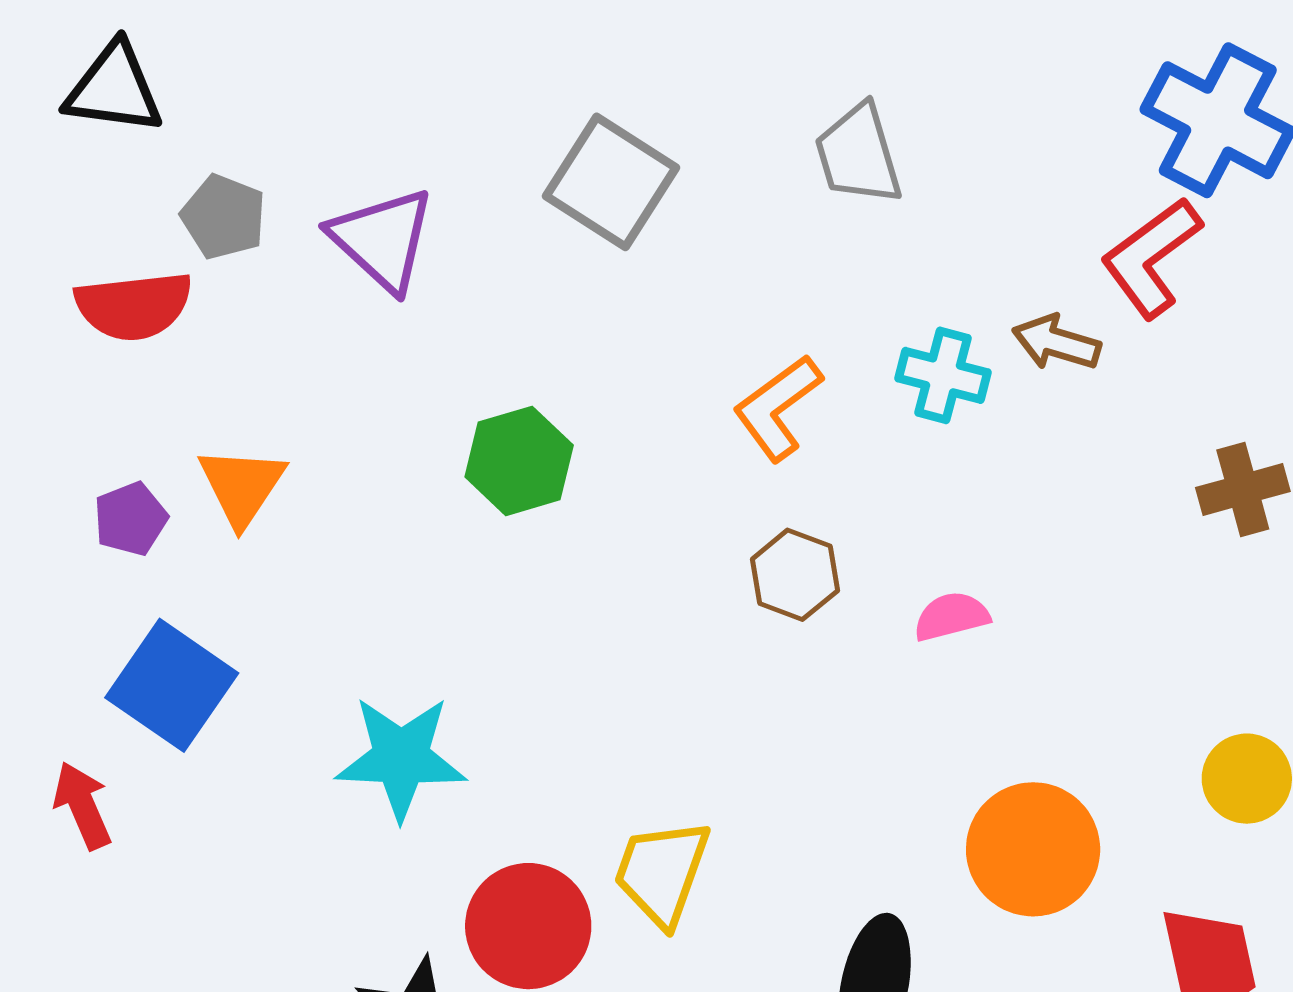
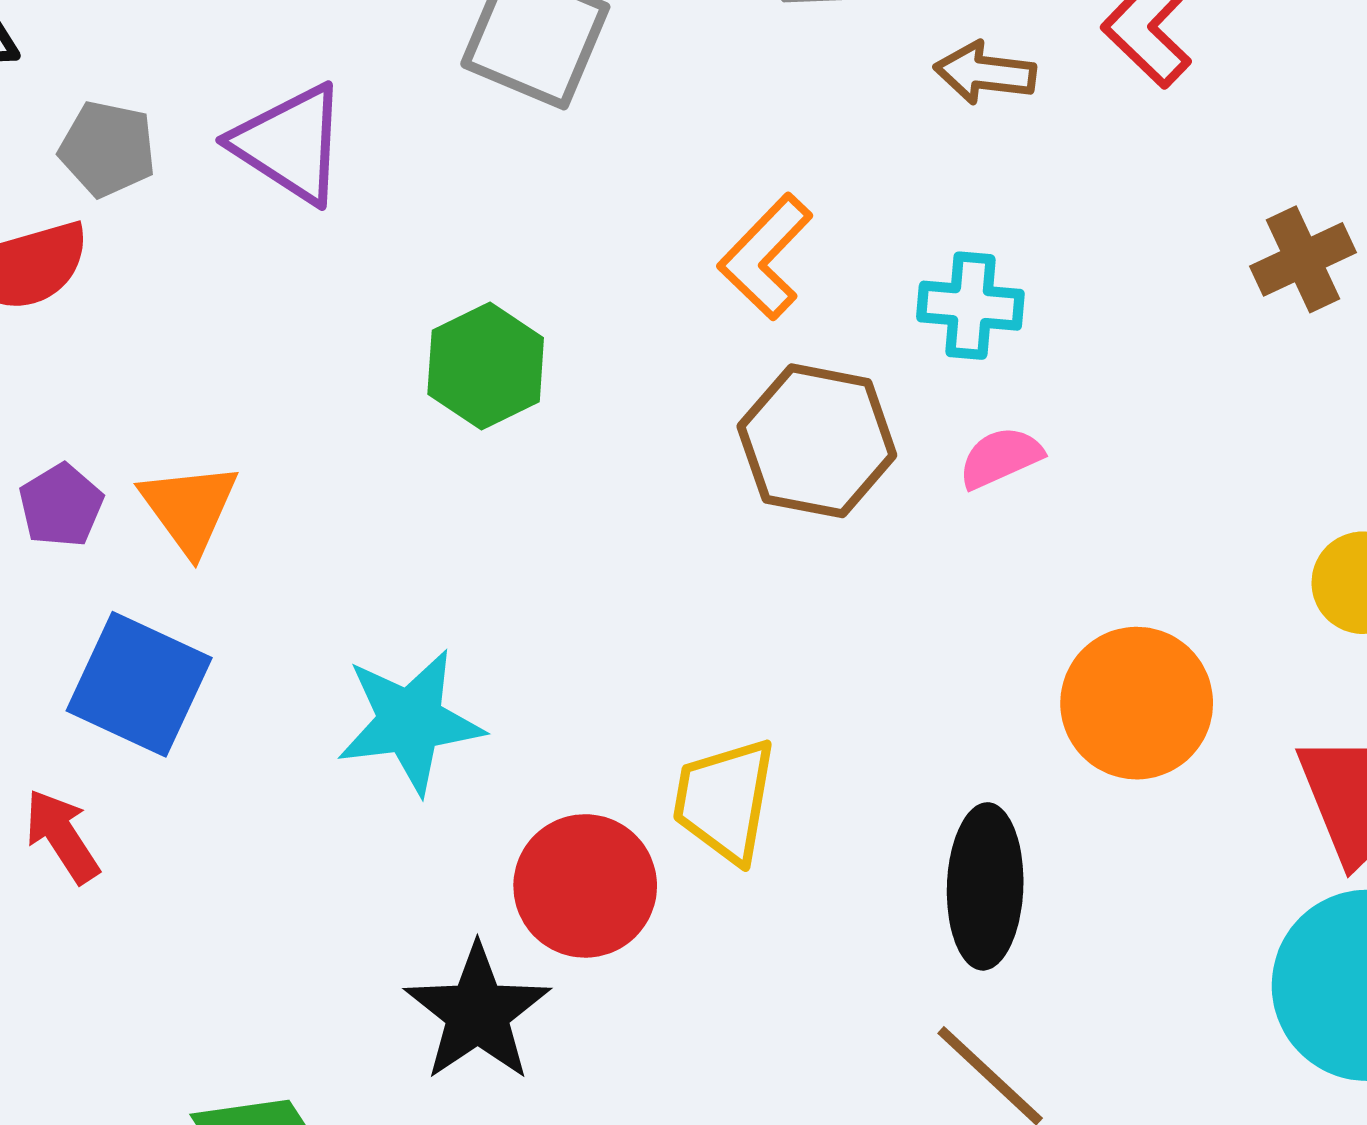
brown arrow: (1056, 343) -> (985, 73), moved
cyan cross: (943, 375) -> (970, 306), moved
orange triangle: (242, 486) -> (189, 508), moved
brown hexagon: (795, 575) -> (817, 441), size x1.5

